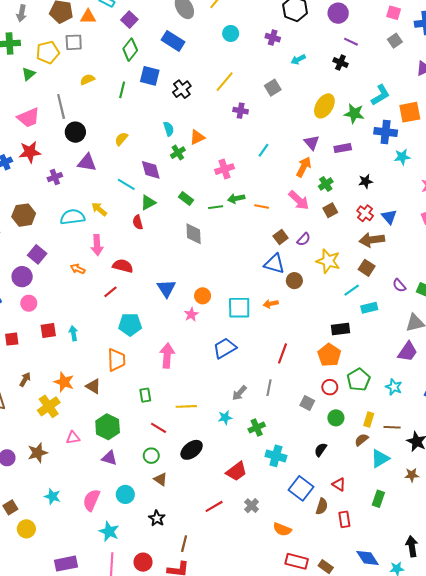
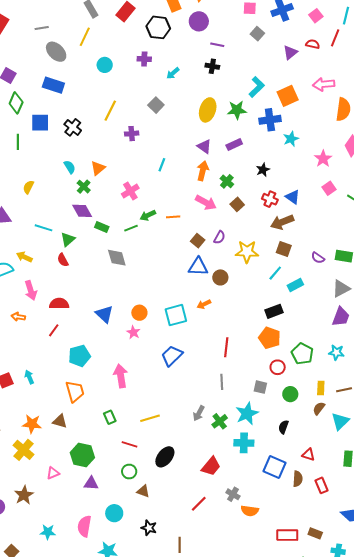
purple diamond: (151, 170) -> (82, 211), moved
gray arrow: (239, 393) -> (199, 413), moved
cyan star: (225, 417) -> (247, 414), moved, size x1.6
orange semicircle: (282, 529) -> (250, 511), moved

